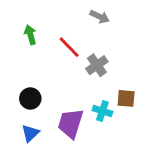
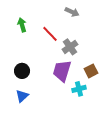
brown square: (126, 98) -> (91, 71), turned -32
cyan cross: (102, 111) -> (79, 89), moved, turned -32
purple trapezoid: (71, 123) -> (62, 71), moved

